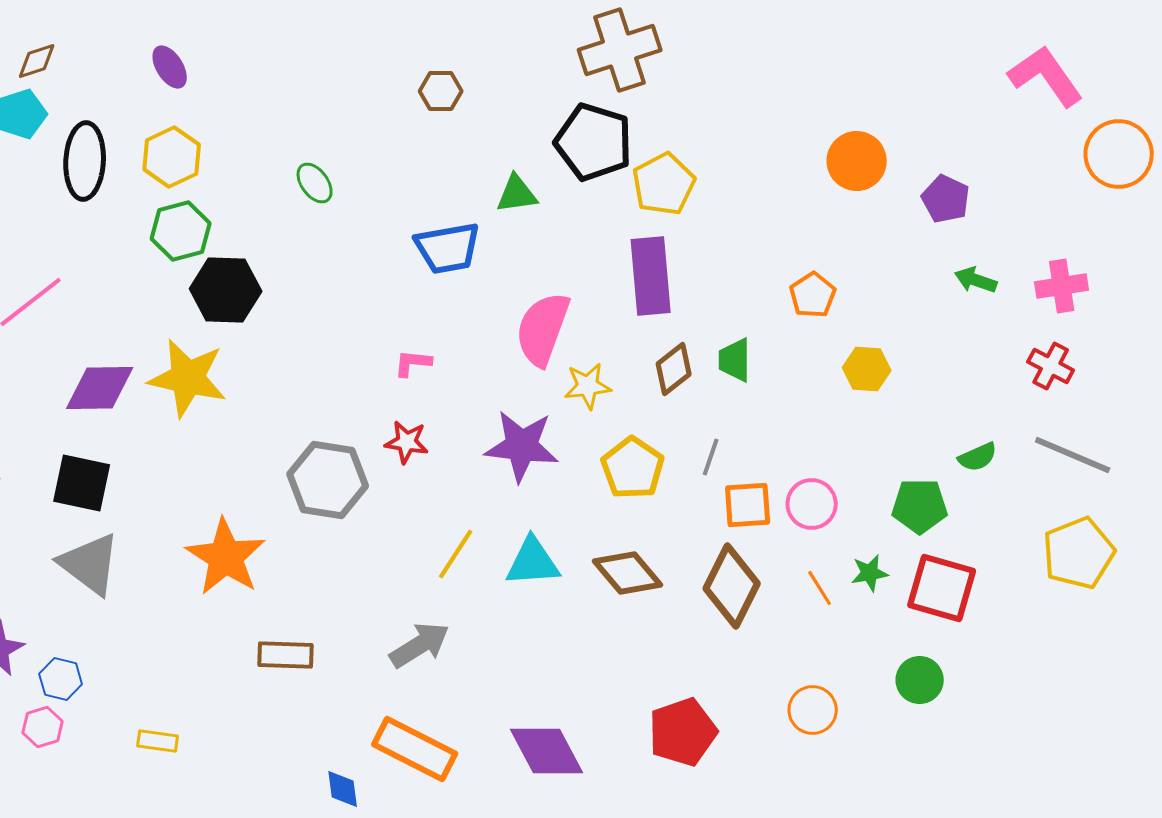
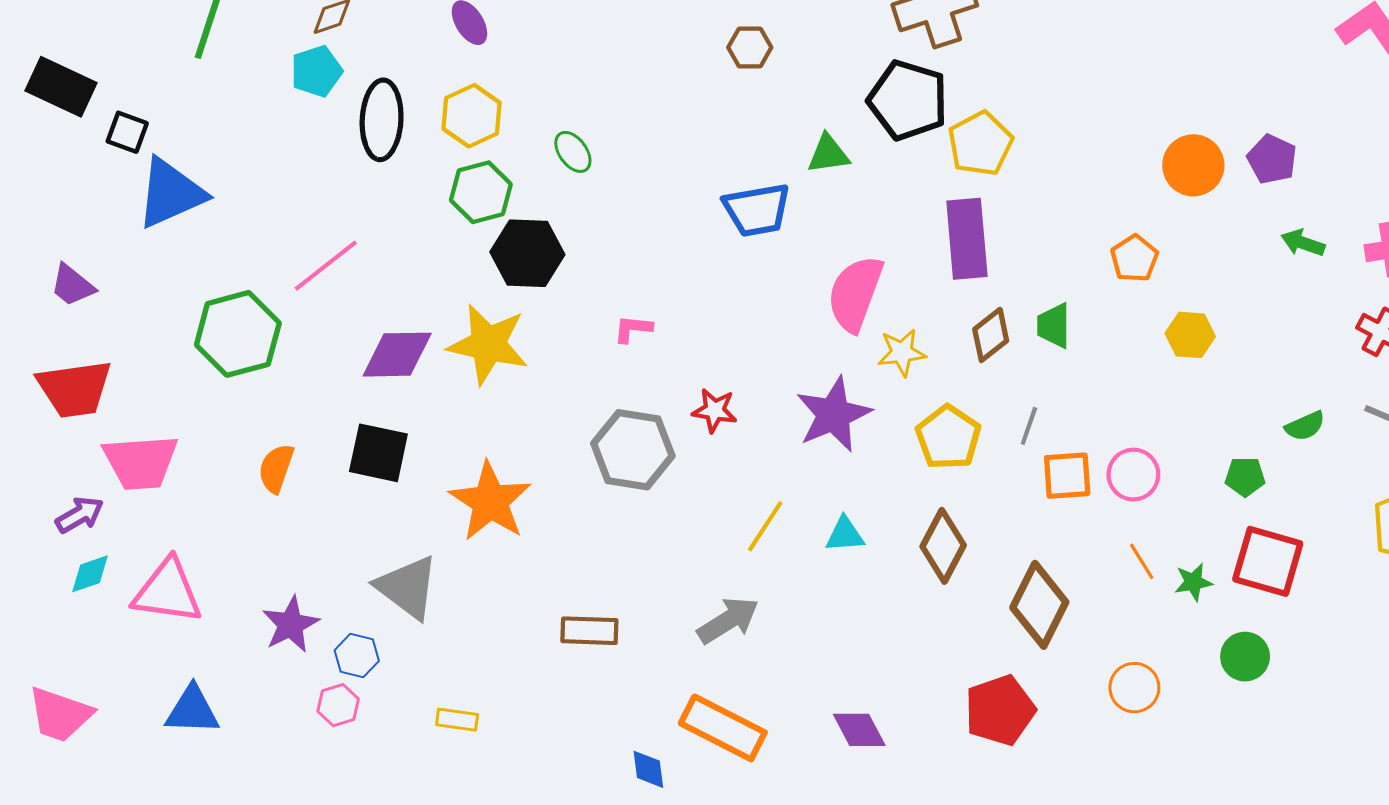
orange circle: (857, 161) -> (1193, 165), moved
green ellipse: (315, 183) -> (573, 152), moved
pink L-shape: (413, 363) -> (633, 329), moved
purple star: (522, 446) -> (833, 415), turned -30
green pentagon: (920, 506) -> (1245, 477), size x0.7
orange star: (226, 557) -> (490, 501), moved
cyan triangle: (533, 562) -> (845, 535), size x0.7
gray triangle: (90, 564) -> (407, 587), moved
brown diamond: (628, 573) -> (943, 546), turned 68
green star: (870, 573) -> (1193, 582), moved
brown diamond: (732, 586) -> (1039, 605), moved
purple diamond: (547, 751) -> (859, 730), size x0.7

